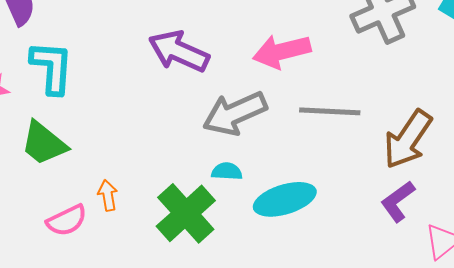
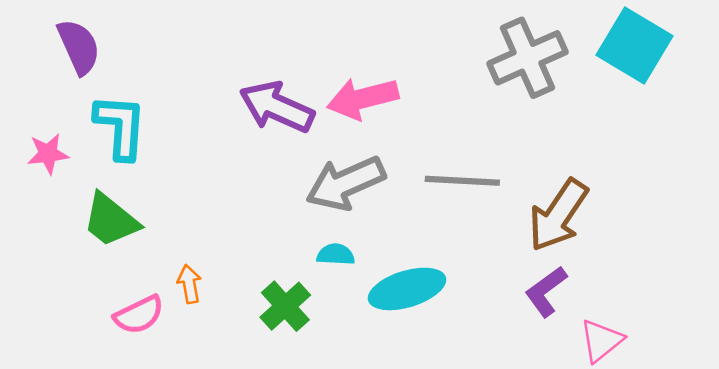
pink arrow: (282, 51) -> (363, 98), moved
green cross: (186, 213) -> (285, 306), size x0.7

